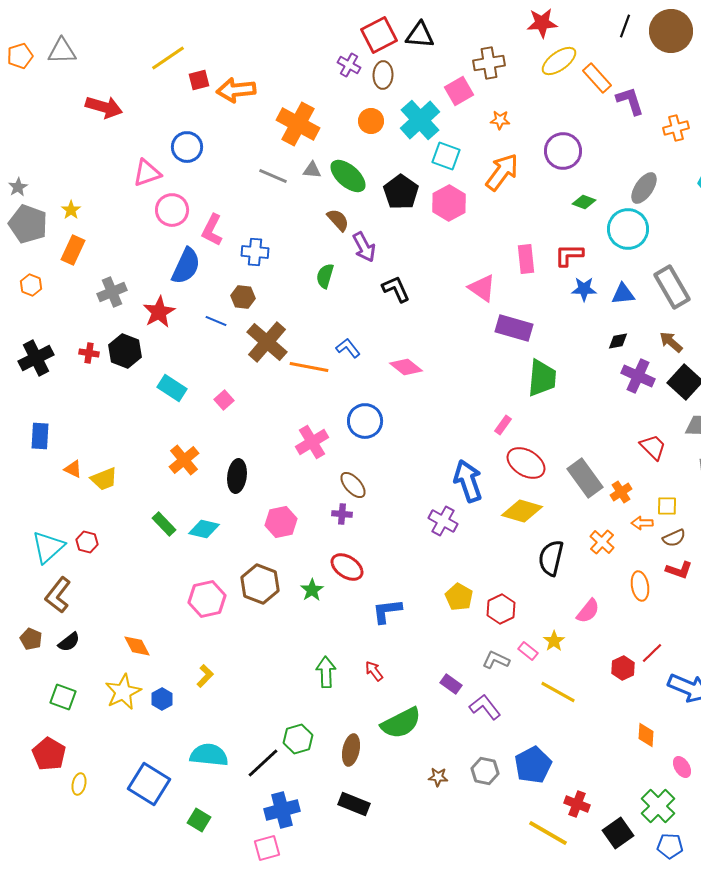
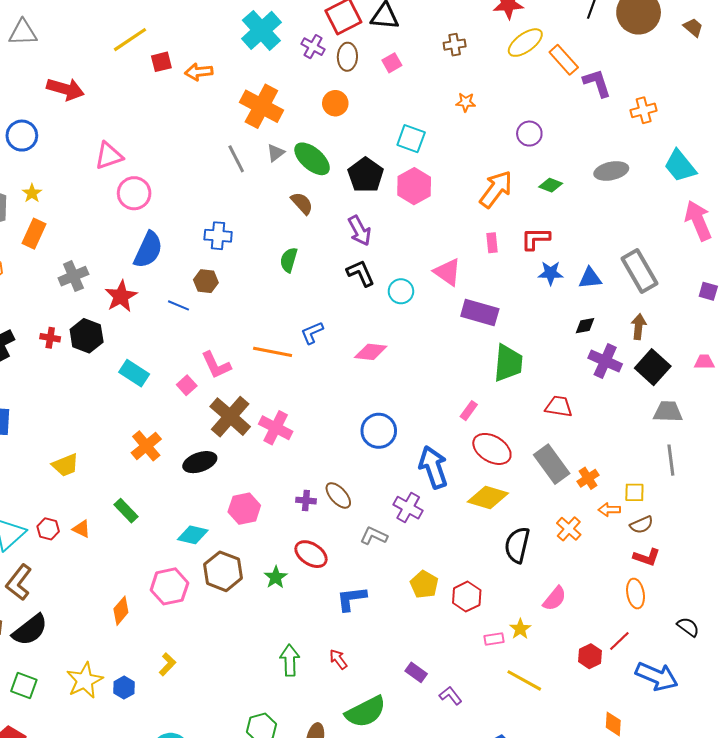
brown cross: (489, 63) -> (455, 45), size x0.7
orange arrow: (236, 90) -> (199, 72), size x0.7
pink square: (459, 91) -> (392, 63), moved, size x0.7
cyan cross: (420, 120) -> (261, 30), moved
blue circle: (187, 147) -> (22, 136), moved
purple circle: (563, 151) -> (529, 134), size x0.7
gray triangle: (312, 170) -> (276, 153), turned -42
orange arrow: (502, 172) -> (496, 189), moved
gray line: (273, 176) -> (236, 159), turned 40
gray ellipse: (644, 188) -> (611, 171), turned 44
cyan circle: (628, 229) -> (401, 291), moved, size x0.6
pink L-shape: (212, 230) -> (216, 365), moved, turned -52
purple arrow: (364, 247) -> (360, 231), moved
pink rectangle: (526, 259) -> (492, 243), size x0.7
brown cross: (267, 342) -> (230, 417), moved
brown arrow: (671, 342) -> (639, 327), turned 55
blue L-shape: (348, 348) -> (312, 333), turned -75
pink diamond: (406, 367) -> (371, 352), turned -32
blue circle: (365, 421) -> (379, 431), moved
pink cross: (312, 442) -> (276, 428), turned -32
red trapezoid: (653, 447) -> (559, 407), moved, turned -36
orange triangle: (73, 469) -> (82, 529), moved
black ellipse: (237, 476) -> (200, 462), turned 64
brown ellipse: (353, 485) -> (338, 495), moved
cyan diamond: (204, 529) -> (193, 535), moved
orange ellipse: (640, 586) -> (636, 594), moved
black semicircle: (69, 642) -> (30, 630), size x1.6
orange diamond: (137, 646) -> (121, 611), moved, turned 68
pink rectangle: (528, 651) -> (494, 639), turned -48
gray L-shape: (496, 660) -> (374, 536), moved
purple L-shape: (485, 707) -> (451, 696), size x0.7

